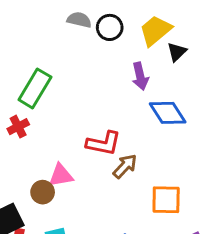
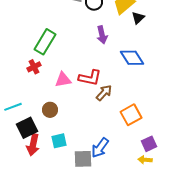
purple arrow: (140, 76) -> (102, 35), moved
pink triangle: (61, 175) -> (63, 80), moved
orange square: (166, 200) -> (131, 115), turned -30

